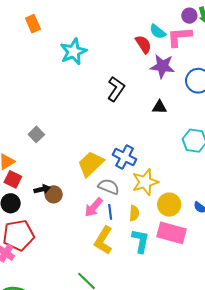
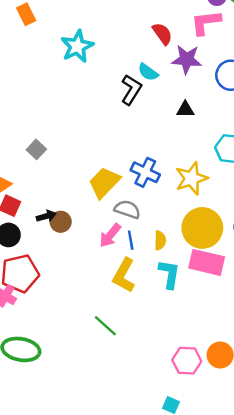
cyan semicircle: (158, 32) -> (148, 72), moved
yellow star: (145, 182) -> (191, 178), moved
yellow circle: (169, 205) -> (202, 228), size x1.4

